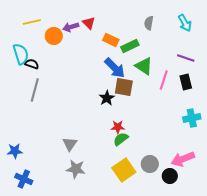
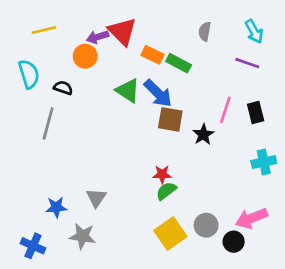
red triangle: (89, 23) -> (122, 31), size x1.6
orange circle: (54, 36) -> (85, 56), moved
green rectangle: (130, 46) -> (179, 63), turned 54
purple line: (186, 58) -> (247, 63), moved
black semicircle: (32, 64) -> (63, 88), moved
green triangle: (144, 66) -> (128, 91), moved
black star: (107, 98) -> (203, 134), moved
blue star: (15, 151) -> (56, 207), moved
gray star: (76, 169) -> (82, 236), moved

